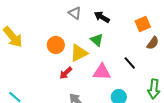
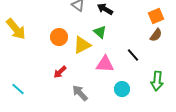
orange square: (143, 24) -> (156, 16), moved
red arrow: (66, 73) -> (60, 72), moved

